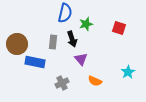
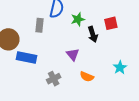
red square: (119, 28) -> (111, 23), turned -32
black arrow: (72, 39) -> (93, 34), moved
gray rectangle: (53, 42) -> (40, 25), moved

